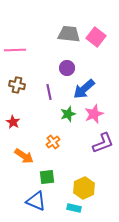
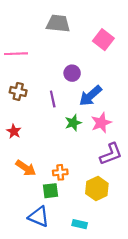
gray trapezoid: (69, 34) -> (58, 24), moved
orange cross: (53, 142) -> (60, 172), moved, turned 32
yellow hexagon: (84, 188) -> (97, 189), moved

